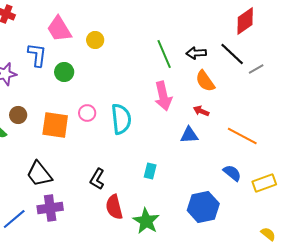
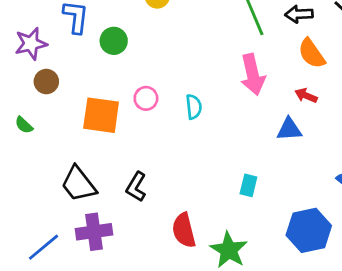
brown circle: (18, 115) -> (46, 82), moved
cyan semicircle: (121, 119) -> (194, 107), size x0.6
cyan rectangle: (150, 171) -> (248, 185), moved
black L-shape: (97, 179) -> (136, 187), moved

